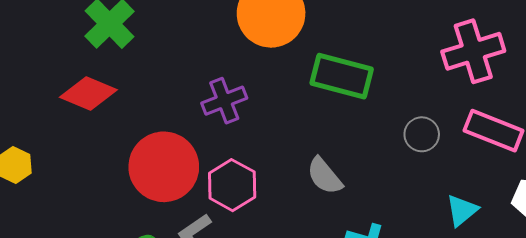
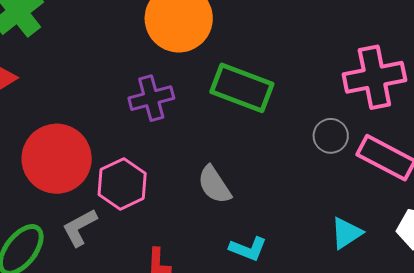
purple cross: (224, 101) -> (151, 98), moved
gray circle: (422, 134) -> (331, 136), moved

